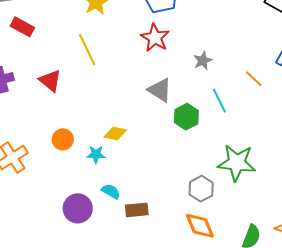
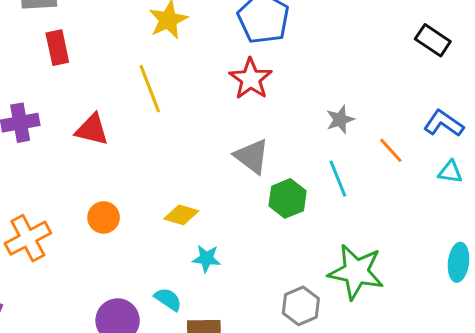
red rectangle: (22, 27) -> (57, 48), turned 45
gray star: (203, 61) -> (340, 120), moved
red triangle: (50, 81) -> (92, 130), turned -30
cyan star: (96, 154) -> (206, 258), moved

